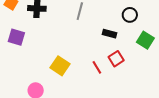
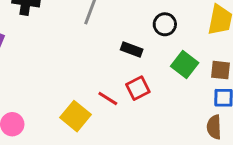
yellow square: (60, 66) -> (75, 116), moved
red line: (97, 67) -> (108, 98), turned -32

